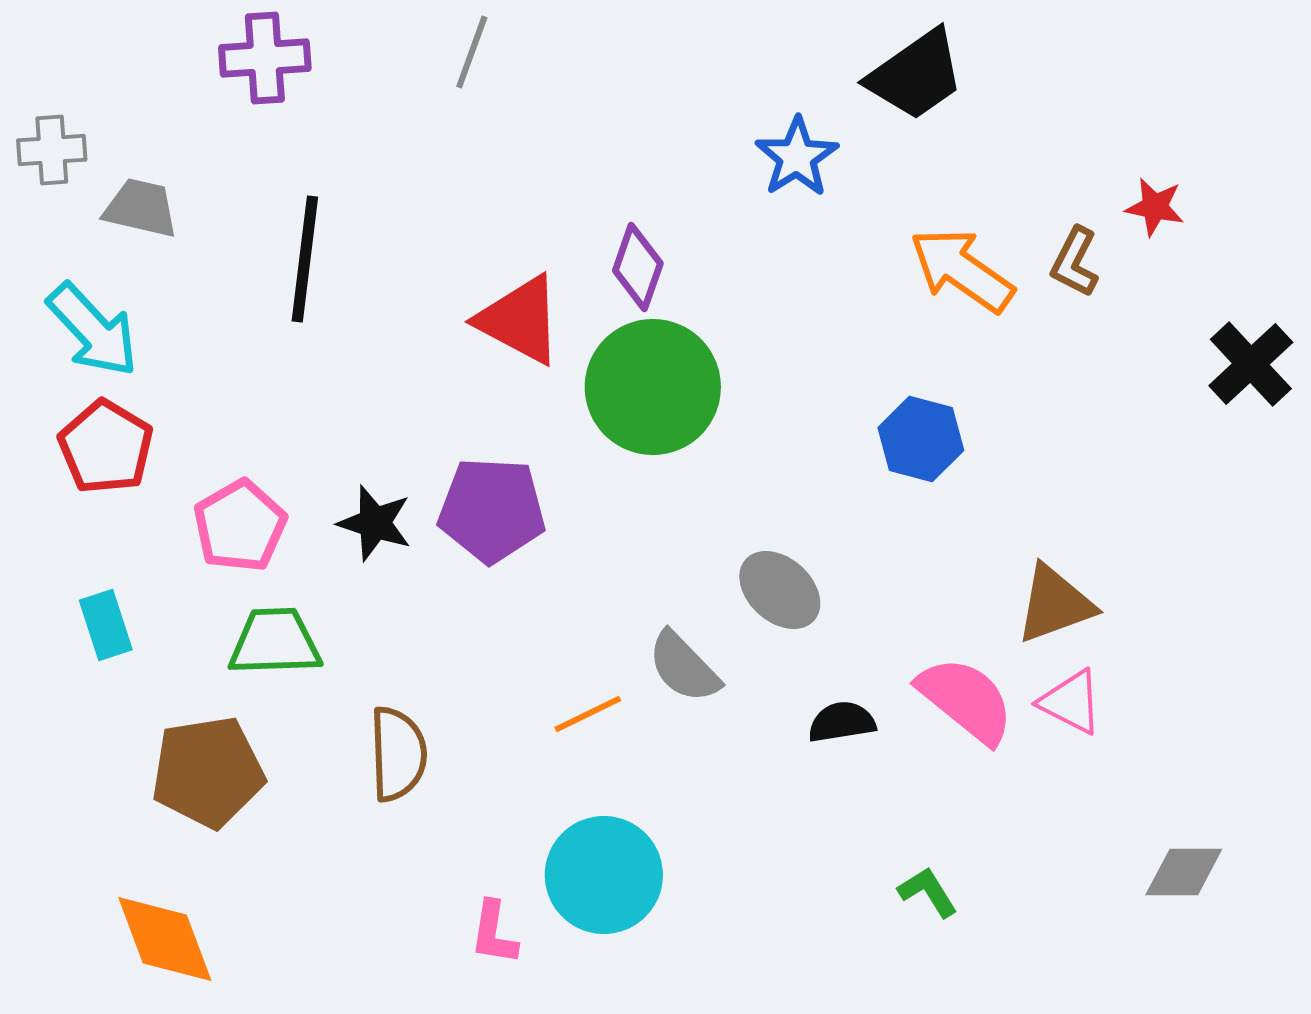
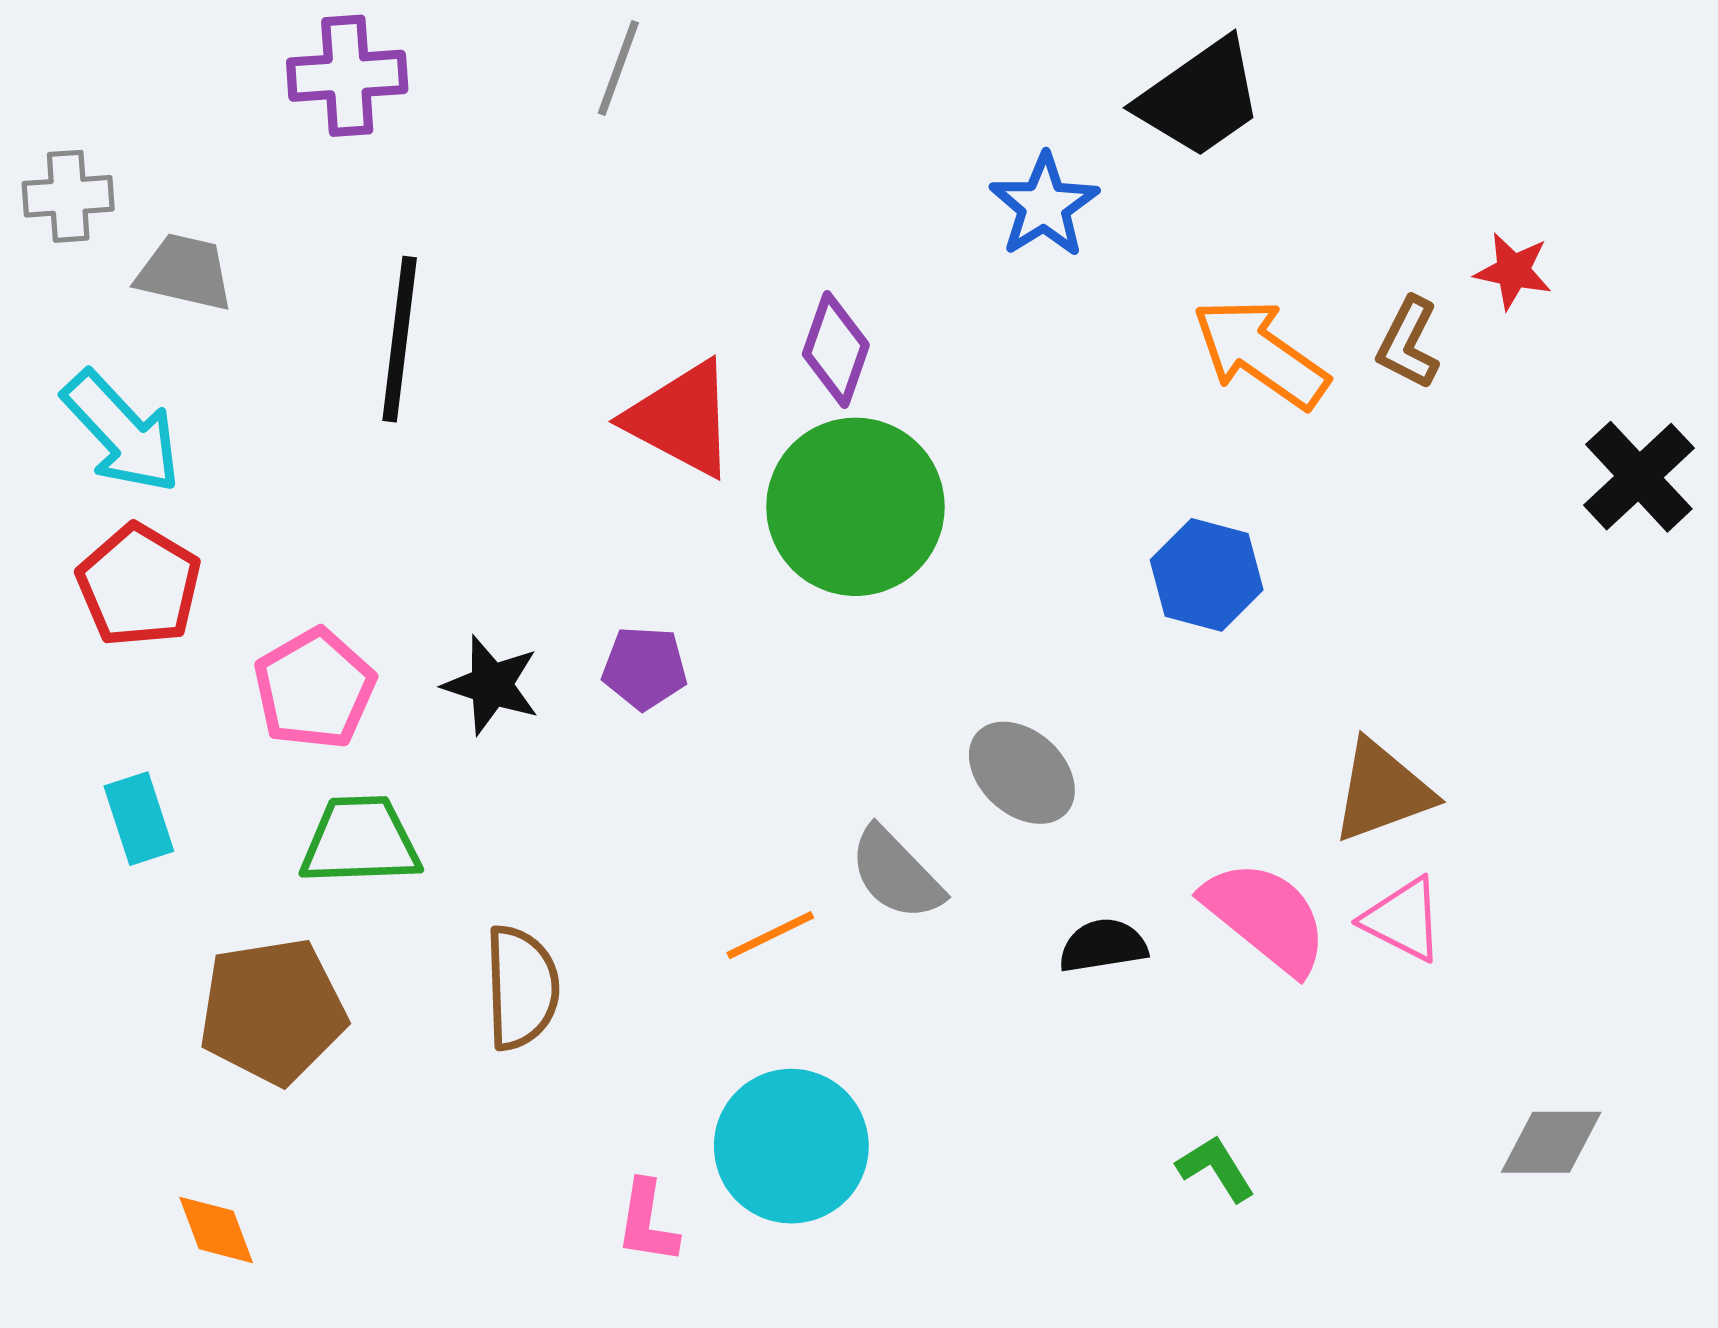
purple pentagon: (492, 510) -> (645, 668), size x0.6
orange diamond: (165, 939) -> (216, 1230), size x0.6

